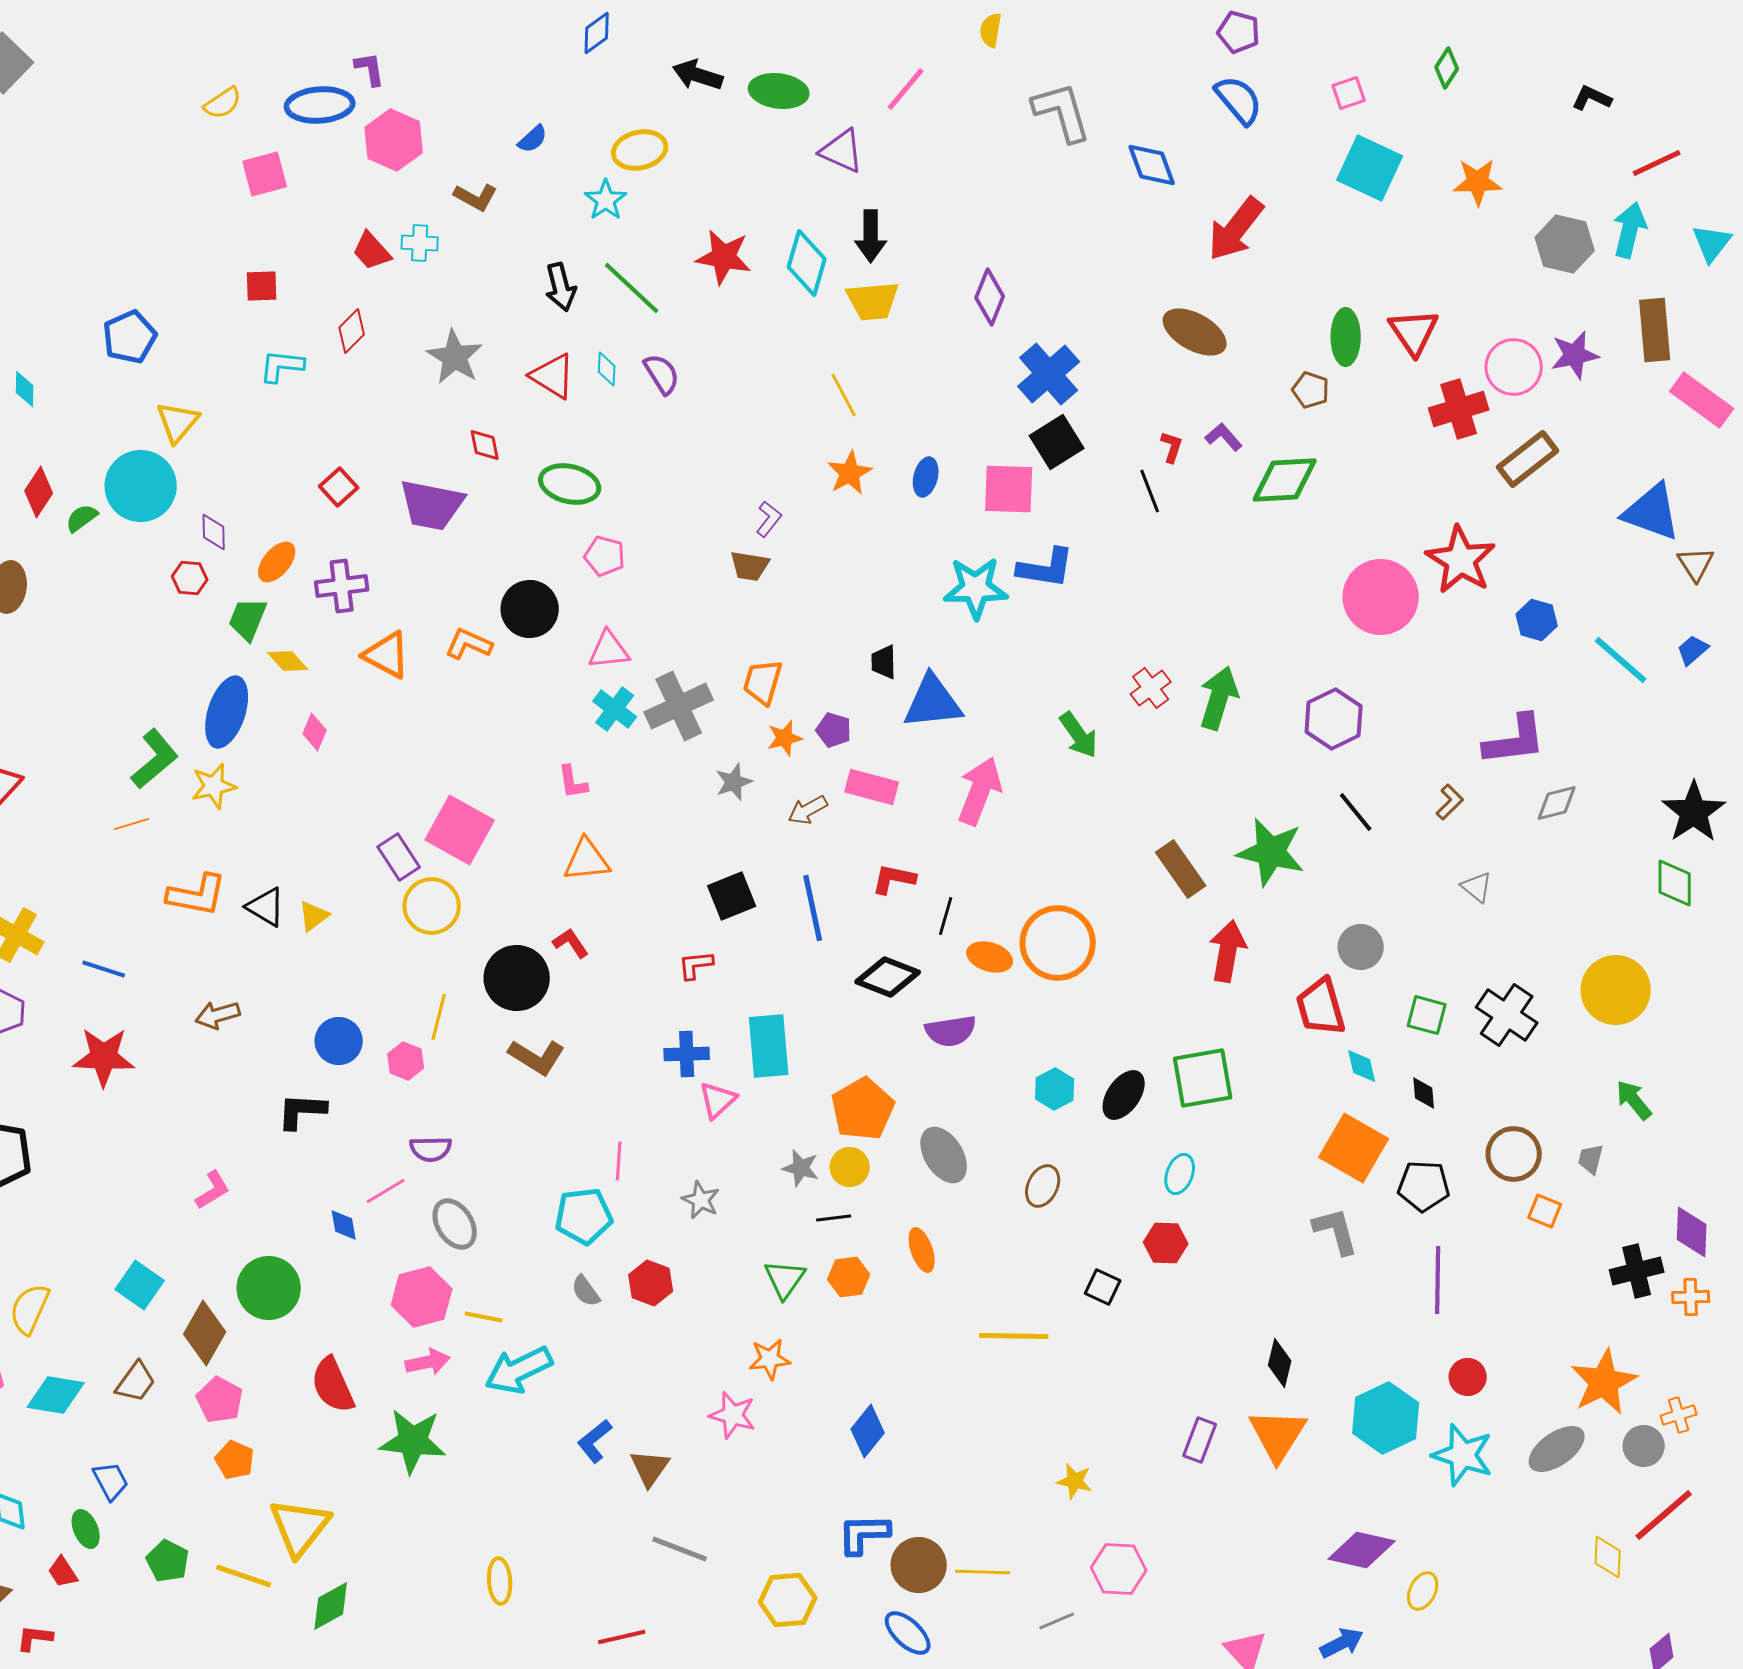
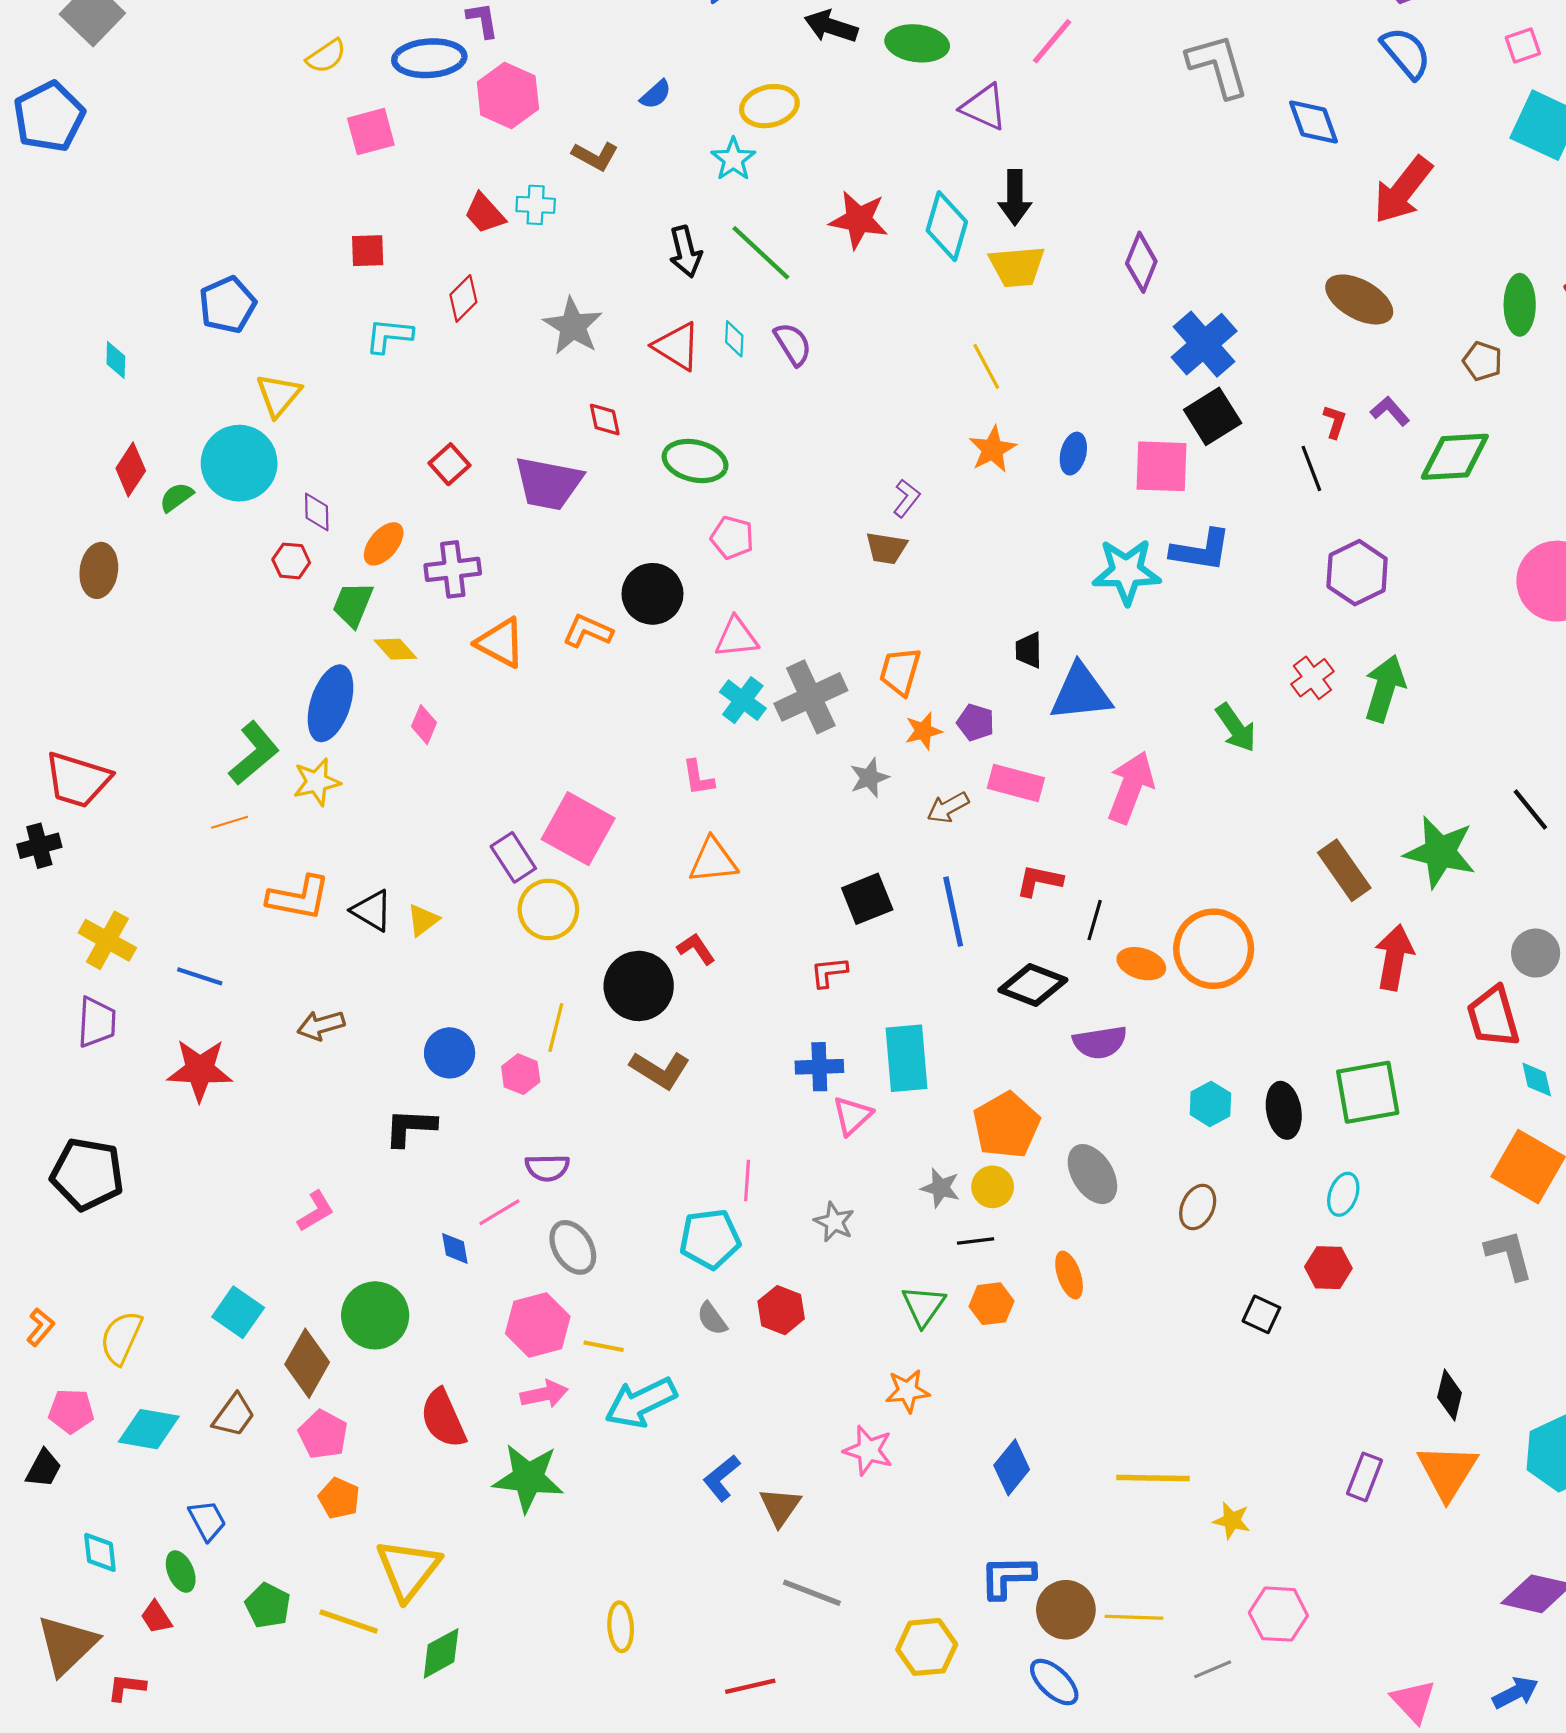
purple hexagon: (1334, 719) -> (1357, 573), moved
black ellipse: (1124, 1095) -> (1284, 1110), turned -45
yellow line: (1014, 1336) -> (1153, 1478), moved

